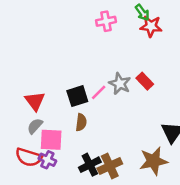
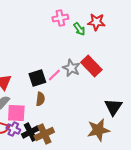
green arrow: (142, 13) -> (79, 29), moved
red rectangle: (145, 81) -> (91, 66), size x1.5
black cross: (90, 165) -> (30, 132), moved
brown cross: (110, 166) -> (44, 134), moved

